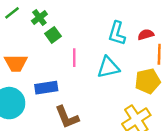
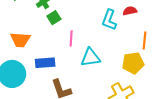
red semicircle: (146, 35) -> (130, 11), moved
cyan triangle: (108, 67) -> (90, 57), moved

